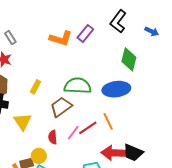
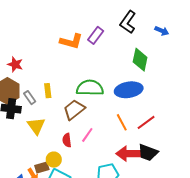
gray rectangle: (10, 37) -> (30, 98), moved
yellow rectangle: (35, 87) -> (48, 91), turned -32
red line: (88, 128) -> (146, 122), moved

